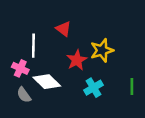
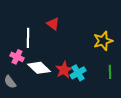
yellow star: (102, 50) -> (103, 41), moved
red star: (77, 60) -> (64, 70), moved
gray semicircle: (24, 95) -> (10, 82), moved

